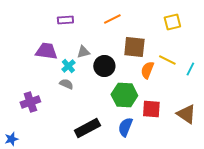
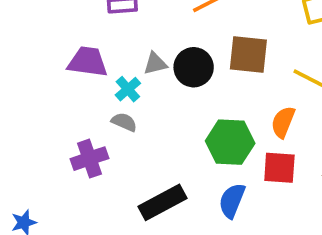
black circle: (104, 66) -> (194, 67), moved
orange semicircle: (147, 70) -> (283, 122), moved
purple cross: (30, 102) -> (89, 159), moved

